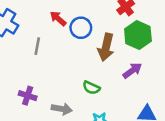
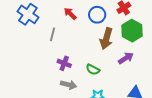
blue circle: (81, 28) -> (97, 15), moved
purple cross: (28, 96) -> (64, 63), moved

